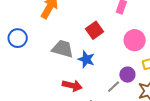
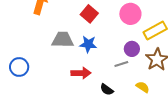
blue circle: (18, 38) -> (19, 67), moved
gray line: (114, 87) -> (121, 64), turned 40

